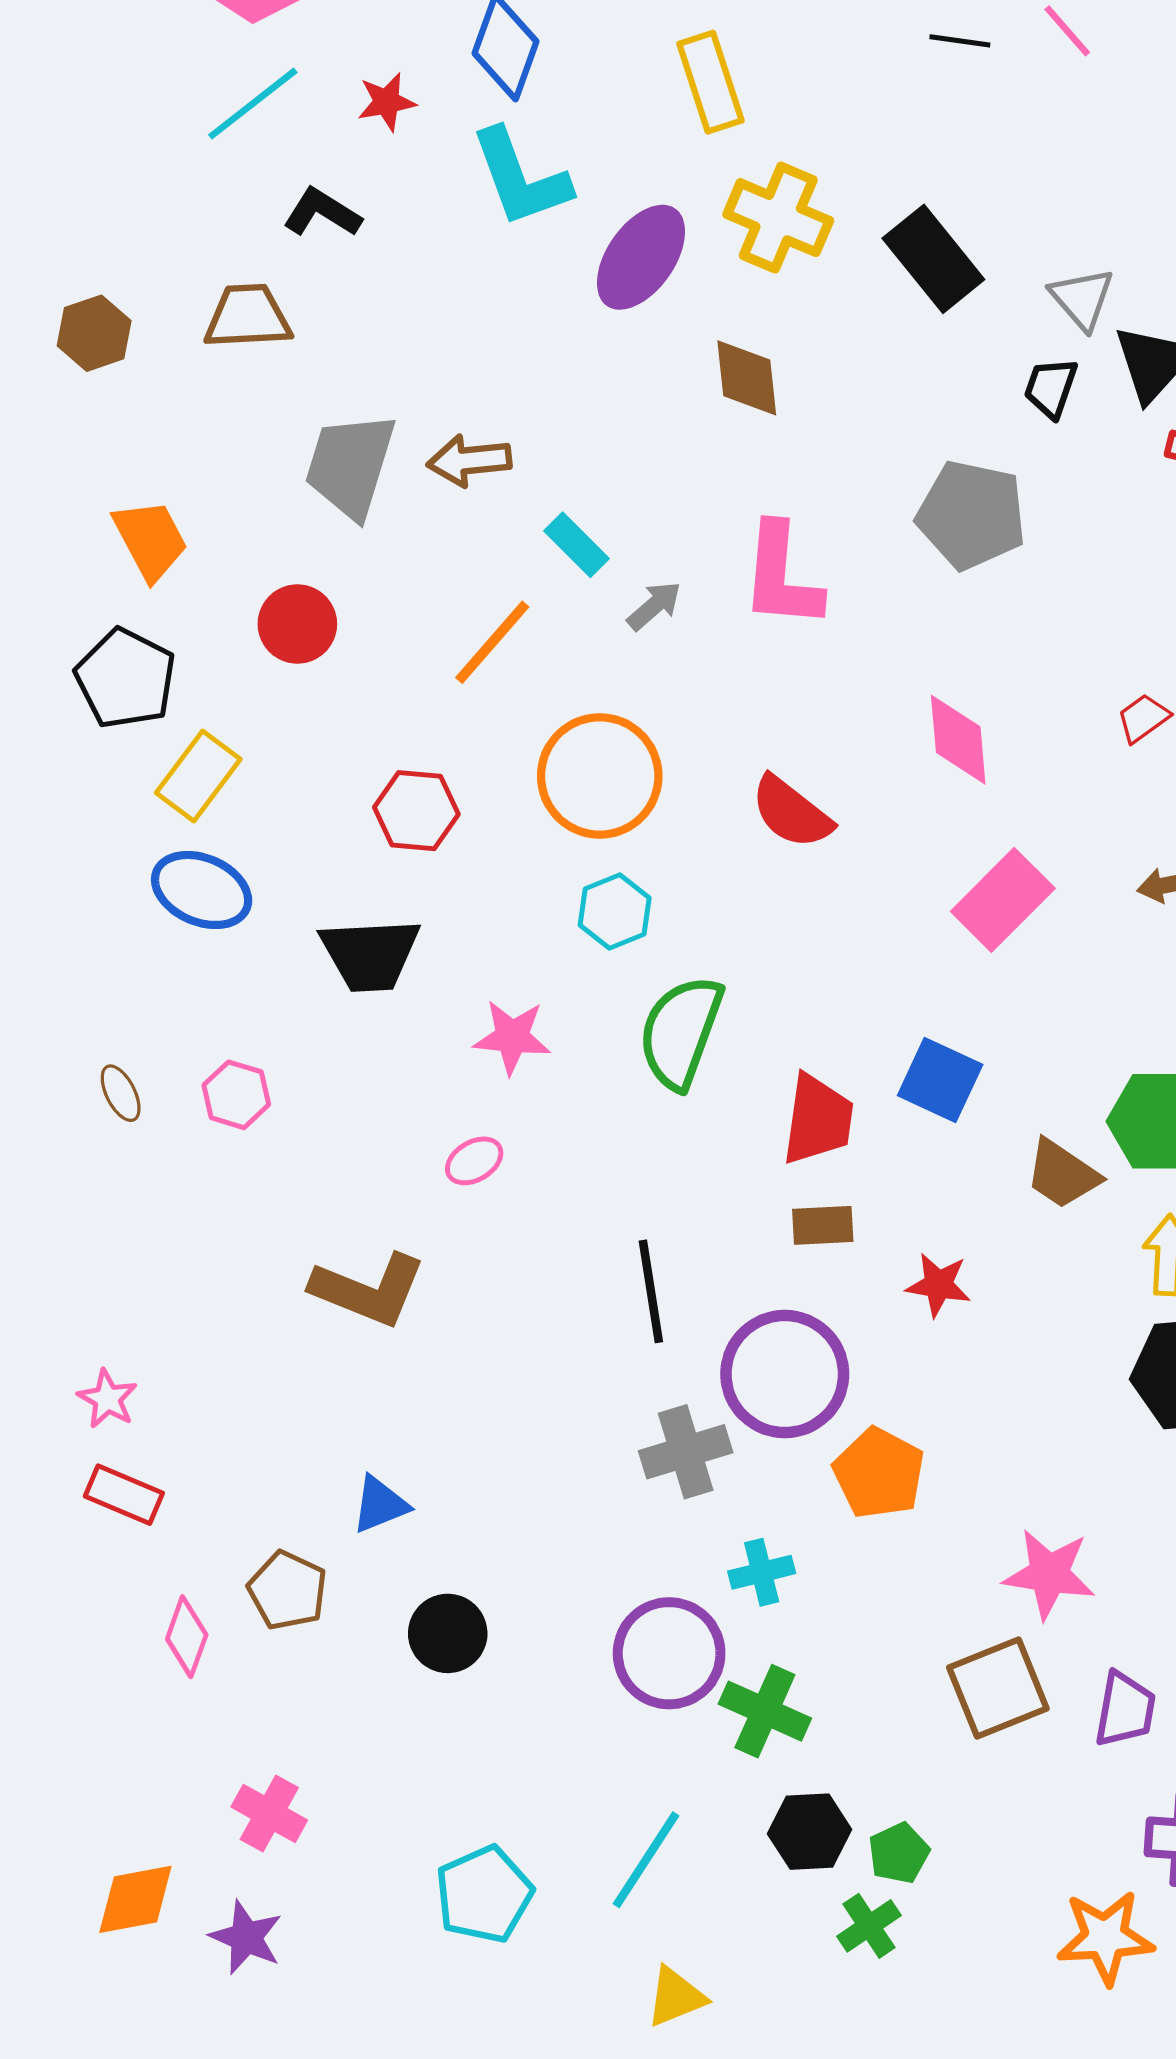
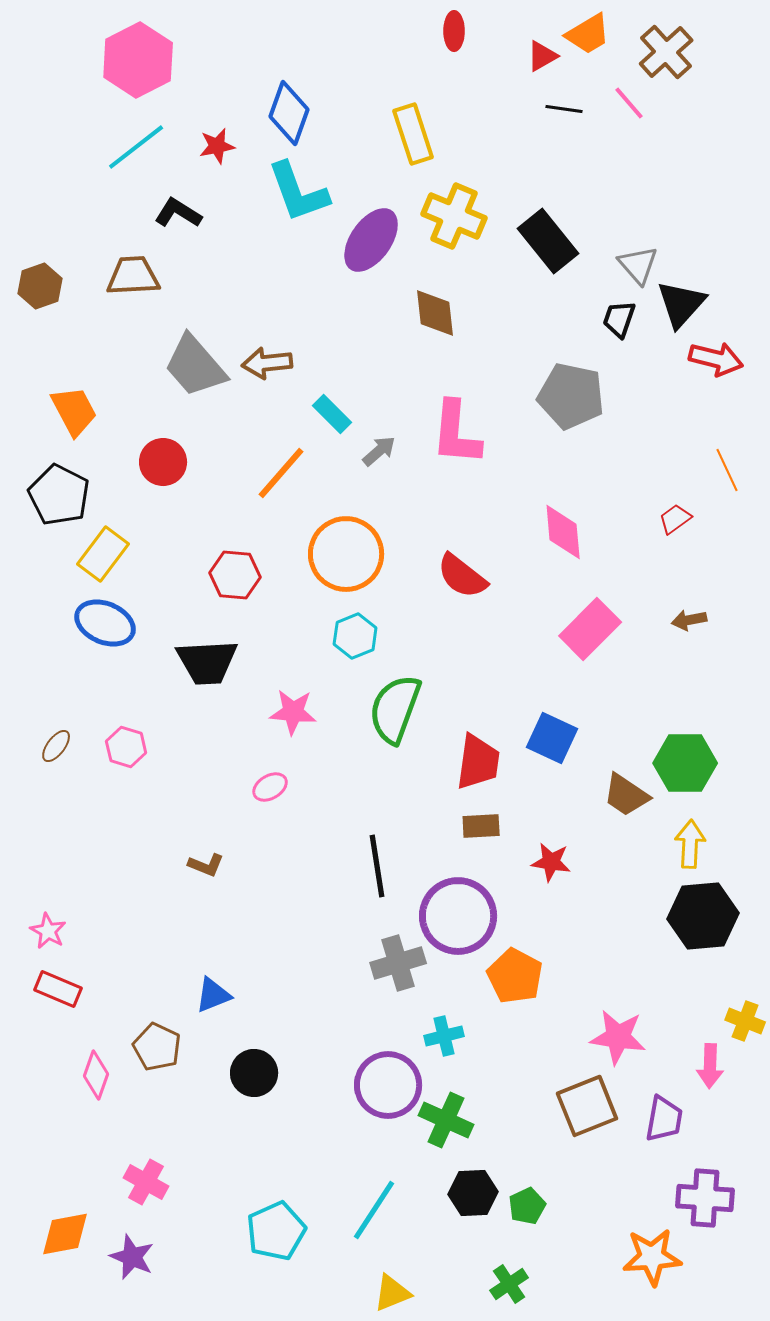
gray trapezoid: (350, 465) -> (195, 366), turned -58
brown ellipse: (121, 1093) -> (56, 746), turned 64
brown L-shape: (368, 1290) -> (206, 865), size x0.5
green cross: (869, 1926) -> (509, 1284), moved

